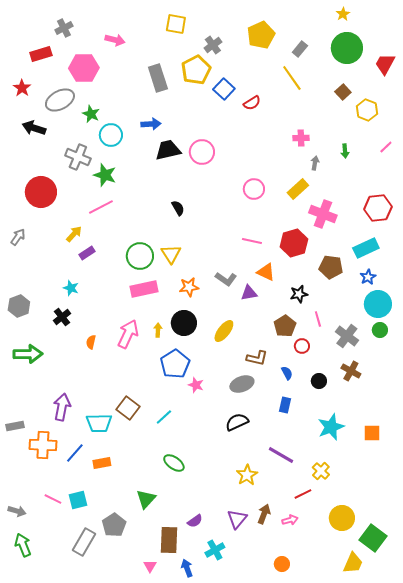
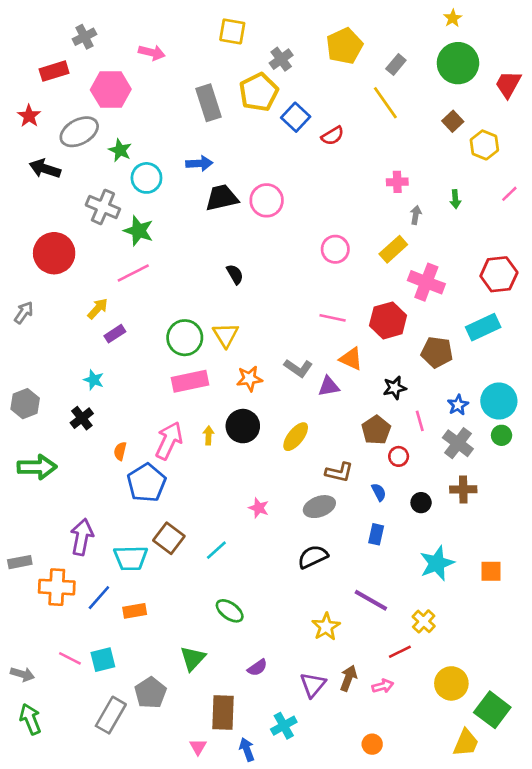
blue star: (368, 277) -> (458, 405), moved
blue pentagon: (175, 364) -> (146, 483), moved
brown cross: (351, 371) -> (463, 489), turned -30
purple semicircle: (195, 521) -> (257, 668), moved

